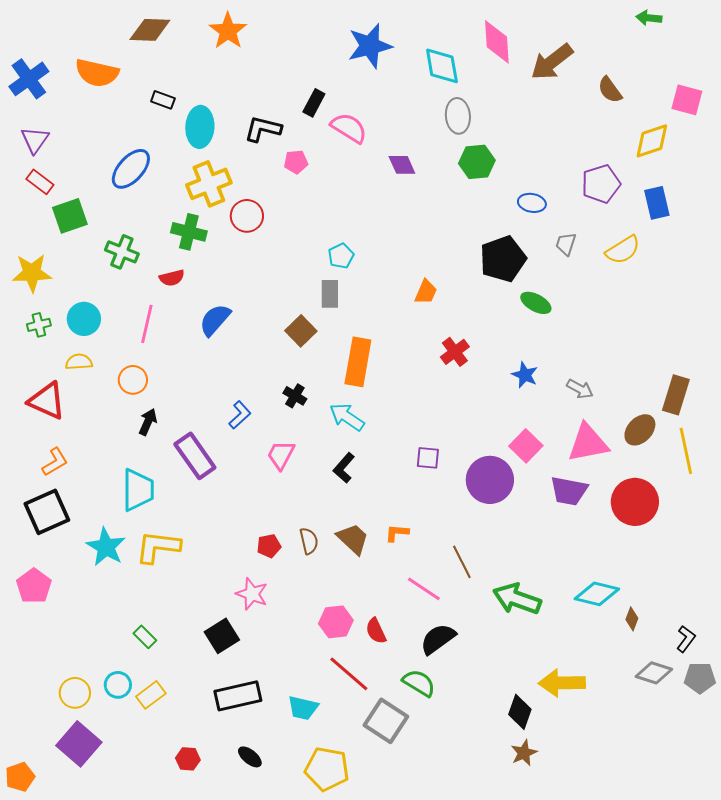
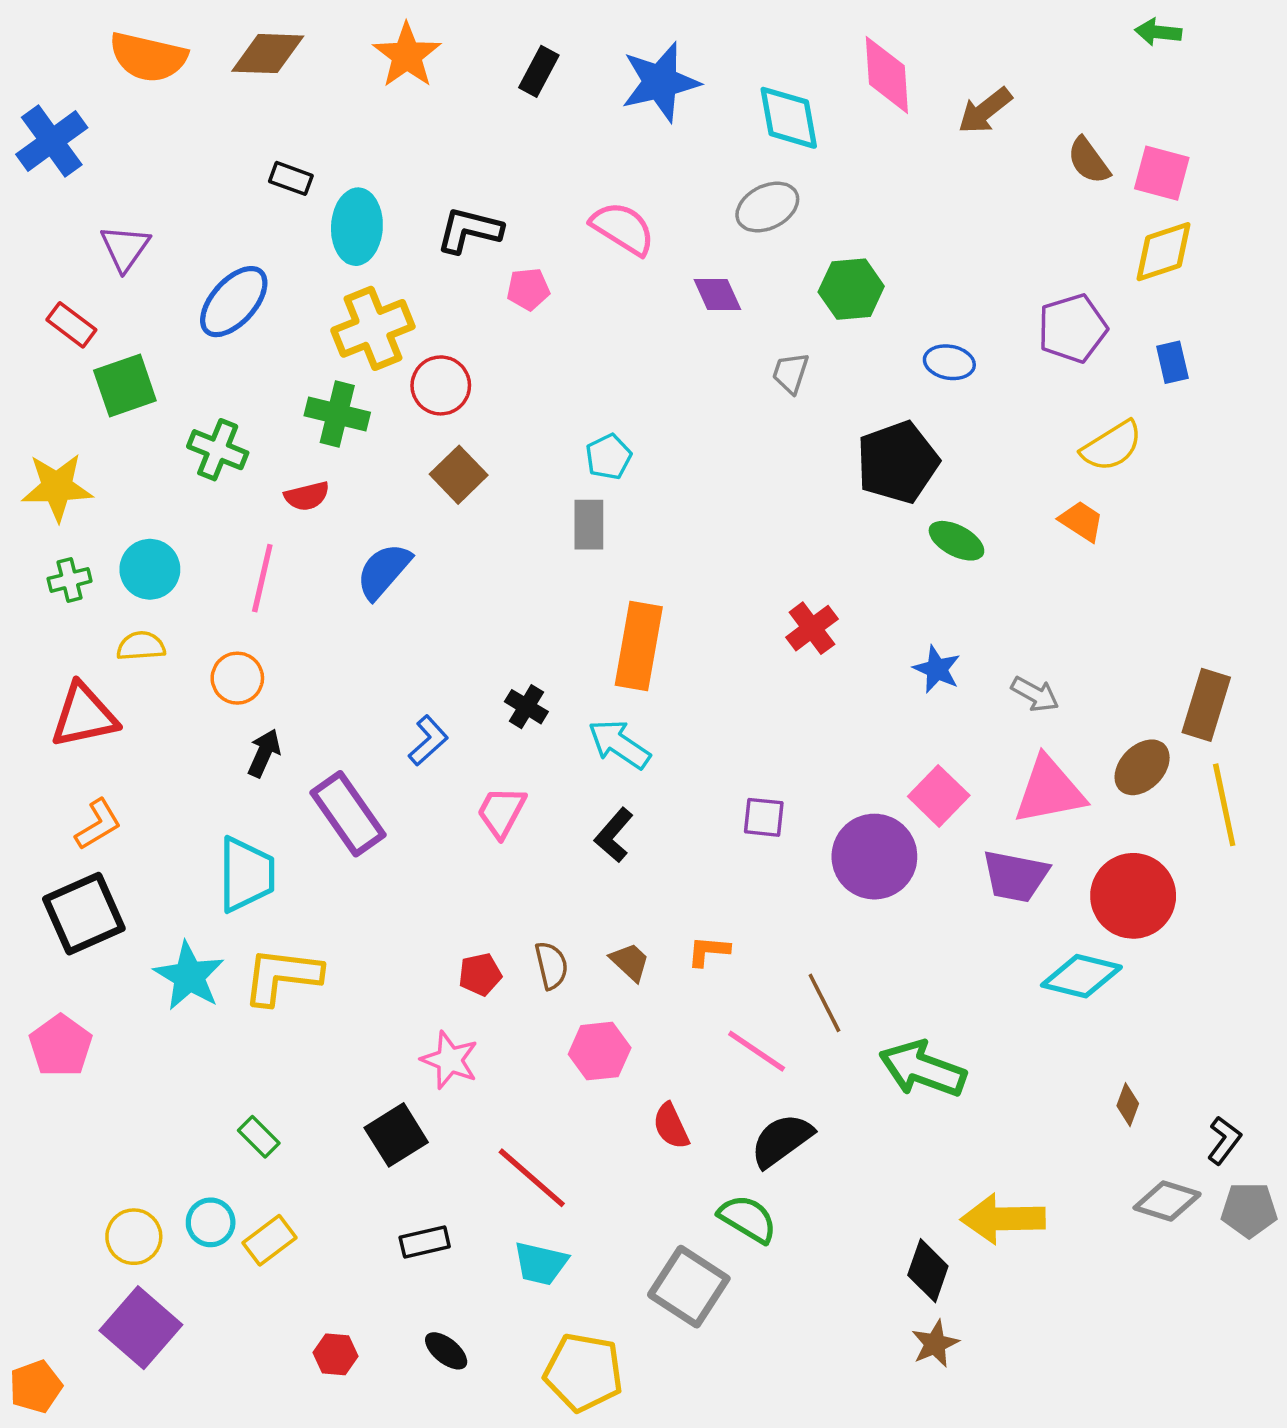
brown arrow: (552, 62) -> (985, 111), size x0.7
orange semicircle: (97, 73) -> (148, 57), moved
pink square: (687, 100) -> (1162, 173), moved
black rectangle: (314, 103) -> (539, 71), moved
gray ellipse: (458, 116) -> (767, 207), moved, turned 68
purple triangle: (35, 140) -> (125, 248), moved
blue rectangle: (657, 203) -> (1172, 362), size x0.7
gray trapezoid: (566, 244) -> (791, 373), moved
orange trapezoid: (426, 292) -> (1081, 521), moved, turned -80
brown square: (301, 331) -> (459, 475), moved
red triangle: (47, 401) -> (84, 716), turned -36
brown trapezoid: (353, 539) -> (630, 962), size x0.7
cyan diamond: (597, 594) -> (1081, 976), moved
pink hexagon: (336, 622) -> (600, 1051), moved
red line: (349, 674) -> (532, 1178), moved
black rectangle: (238, 696) -> (425, 1242), size x0.6

